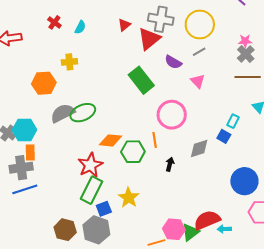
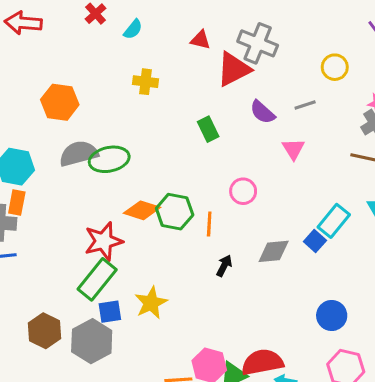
yellow circle: (200, 24) -> (335, 67), moved, size x0.6
red triangle: (124, 25) -> (200, 40), turned 40
yellow cross: (69, 62) -> (145, 82), moved
green rectangle: (141, 80) -> (208, 129), size x0.6
pink circle: (172, 115) -> (243, 191), size x0.6
cyan rectangle: (233, 121) -> (334, 221), size x1.5
green hexagon: (133, 152) -> (175, 212), moved
blue circle: (244, 181) -> (332, 315), size x0.7

